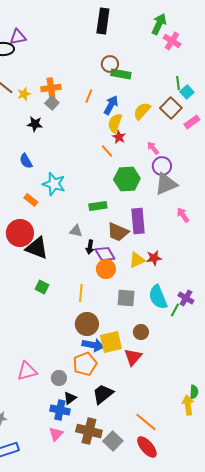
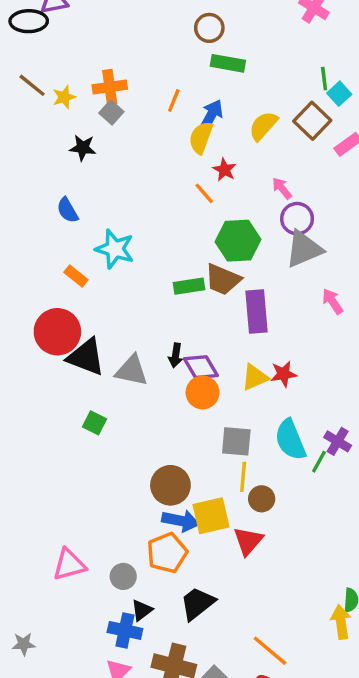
brown circle: (110, 64) -> (209, 28), moved
yellow semicircle: (115, 123) -> (201, 138), moved
gray triangle: (76, 231) -> (132, 371), moved, size x1.5
brown trapezoid: (118, 232) -> (223, 279), moved
yellow line: (81, 293) -> (243, 477), moved

